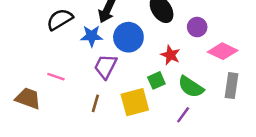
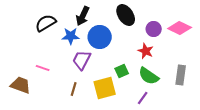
pink diamond: (223, 51) -> (180, 28), moved
red star: (170, 55) -> (146, 51), moved

